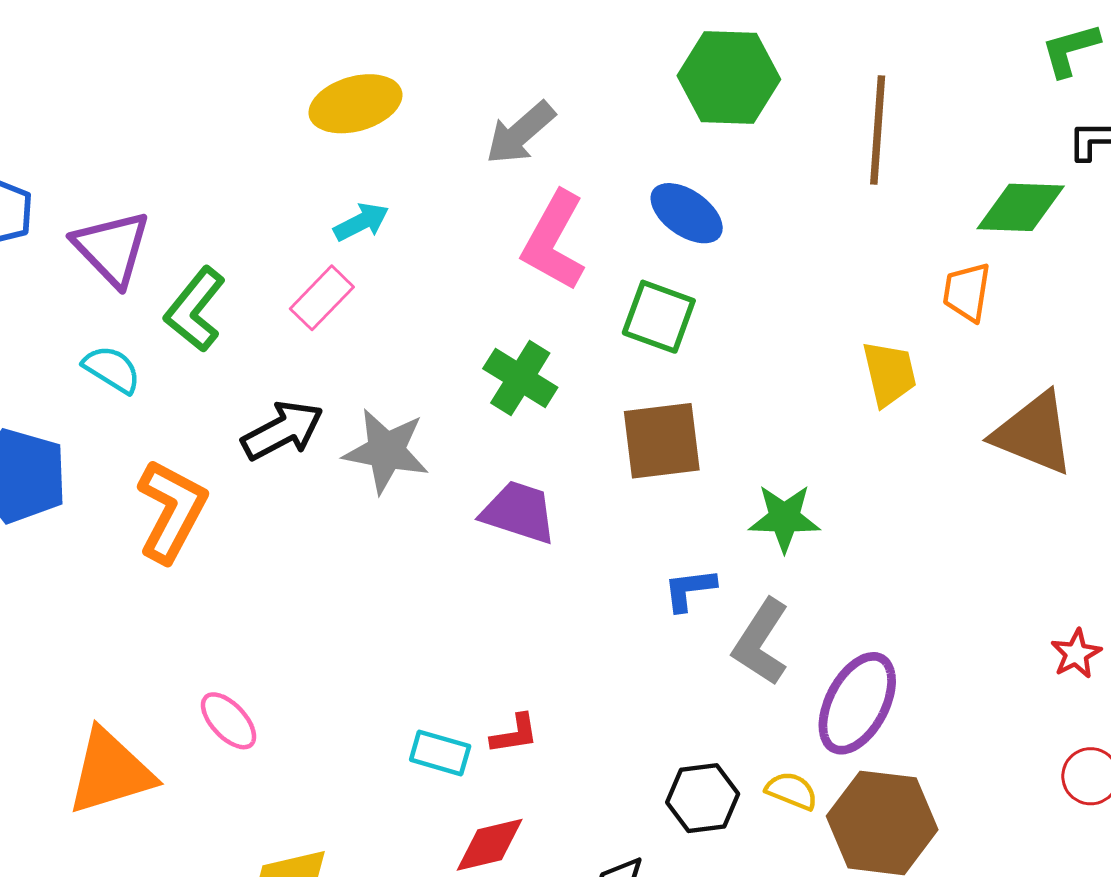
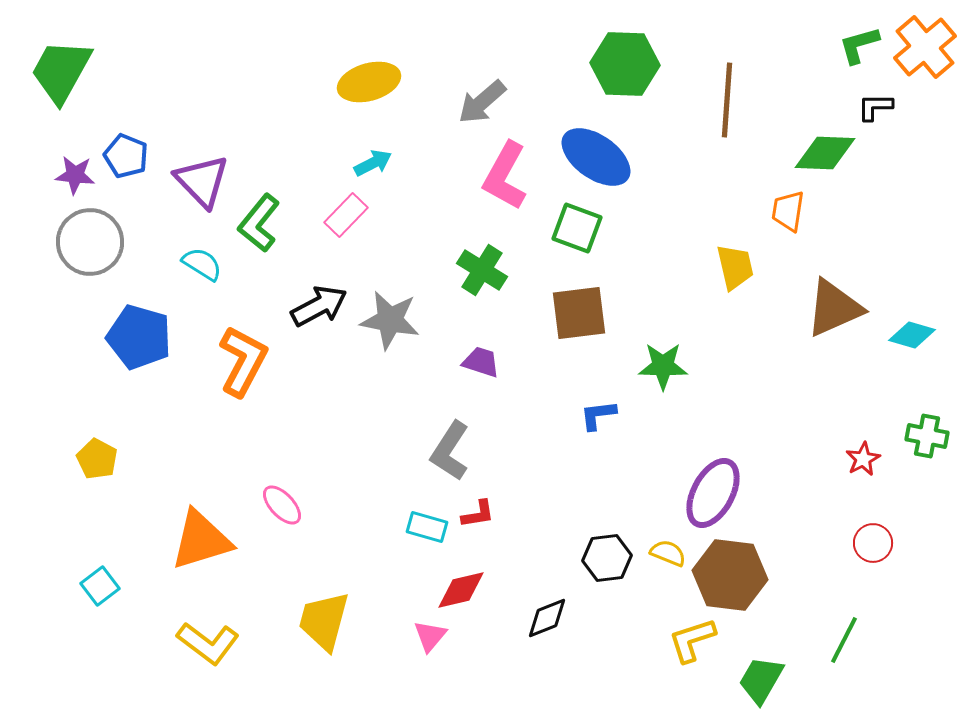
blue ellipse: (687, 213) -> (596, 157), size x1.4
brown triangle: (1034, 433) -> (834, 308), turned -46
purple trapezoid: (519, 512) -> (481, 362), size x0.7
gray L-shape: (761, 642) -> (450, 451), moved

